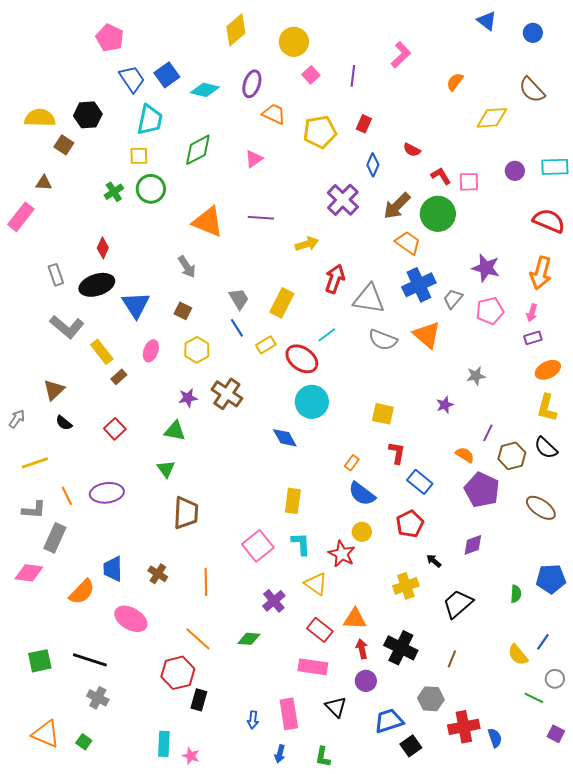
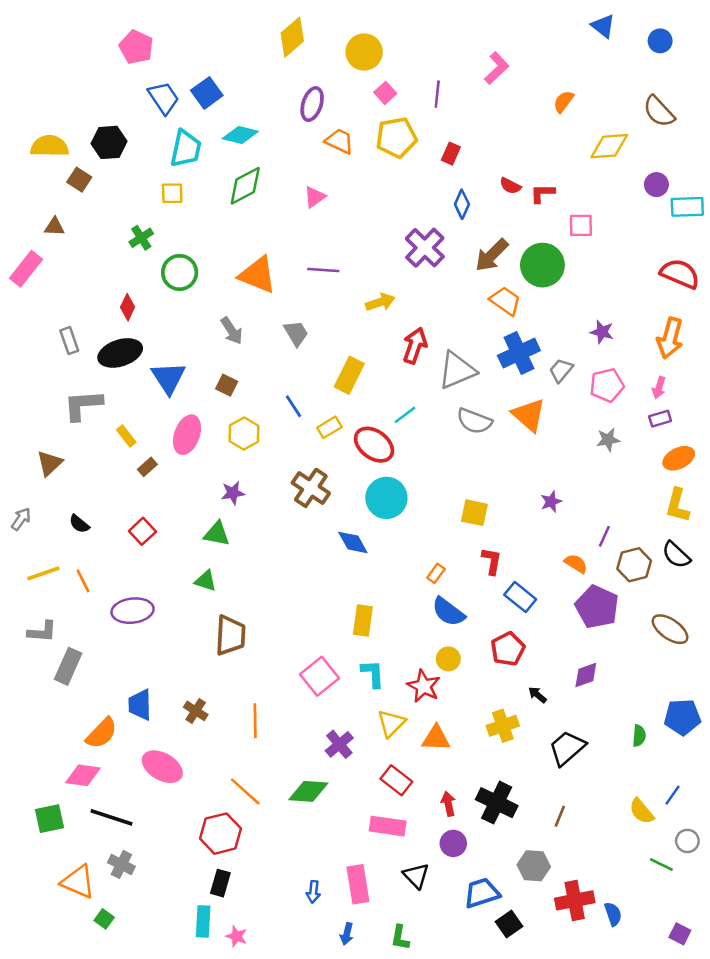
cyan diamond: (205, 90) -> (240, 135), moved
yellow pentagon: (320, 132) -> (396, 137), moved
purple circle: (515, 171) -> (656, 185), moved
red L-shape: (441, 176) -> (542, 193), moved, turned -60
green circle: (151, 189) -> (180, 272), moved
purple star: (486, 268) -> (602, 332), size x0.7
gray trapezoid: (239, 299) -> (296, 333), moved
gray triangle: (369, 299) -> (457, 370), turned -32
gray L-shape: (67, 327) -> (83, 405), turned 136
pink ellipse: (151, 351) -> (187, 435), size x1.4
yellow rectangle: (102, 352) -> (126, 436), size x0.7
gray star: (476, 376) -> (608, 440), moved
brown triangle: (54, 390) -> (50, 463), moved
brown cross: (227, 394) -> (311, 488), moved
green triangle: (166, 469) -> (206, 581), turned -36
orange line: (67, 496) -> (83, 581), moved
pink diamond: (29, 573) -> (83, 775), moved
yellow triangle: (316, 584) -> (391, 723), turned 40
orange triangle: (355, 619) -> (436, 738), moved
green diamond: (249, 639) -> (308, 791), size x1.4
black rectangle: (199, 700) -> (220, 883), moved
orange triangle: (46, 734) -> (78, 882), moved
purple square: (556, 734) -> (680, 934), moved

